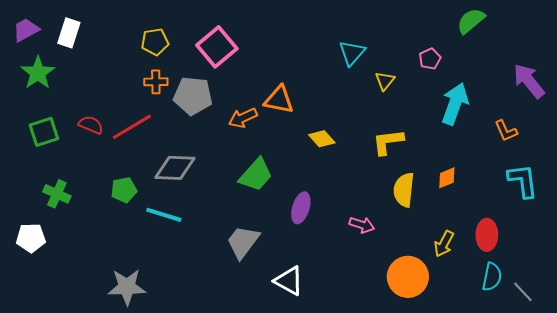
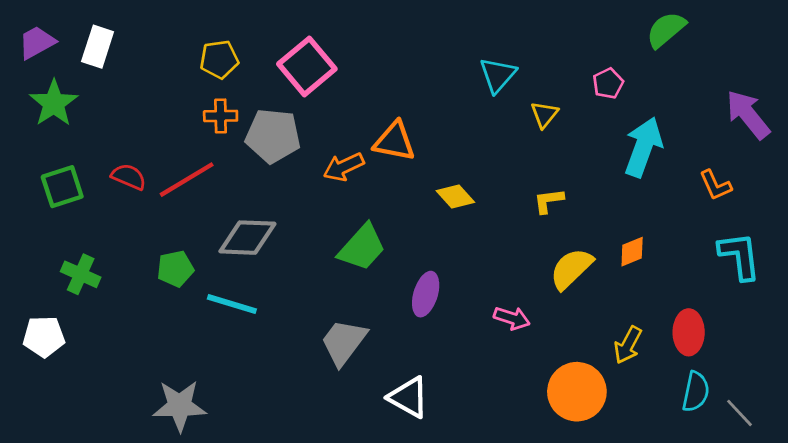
yellow L-shape: (388, 142) -> (549, 201), size x0.7
yellow semicircle: (404, 190) -> (571, 269), turned 40

